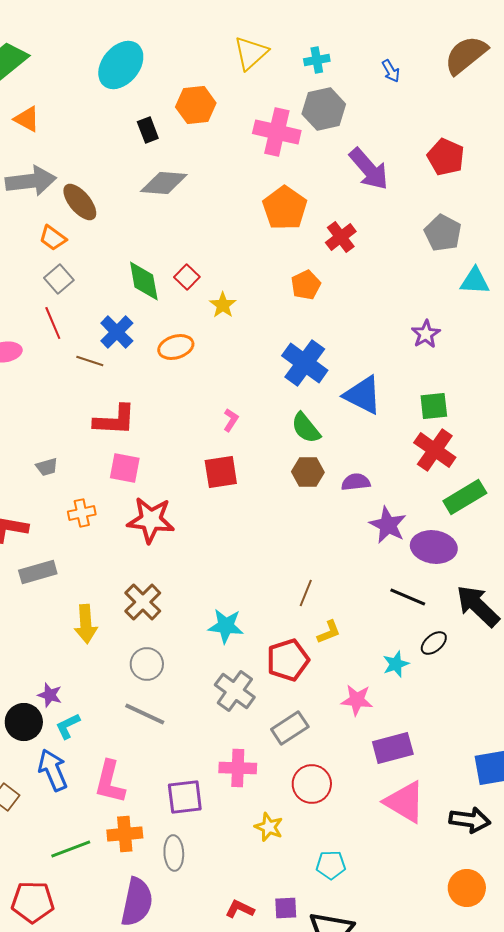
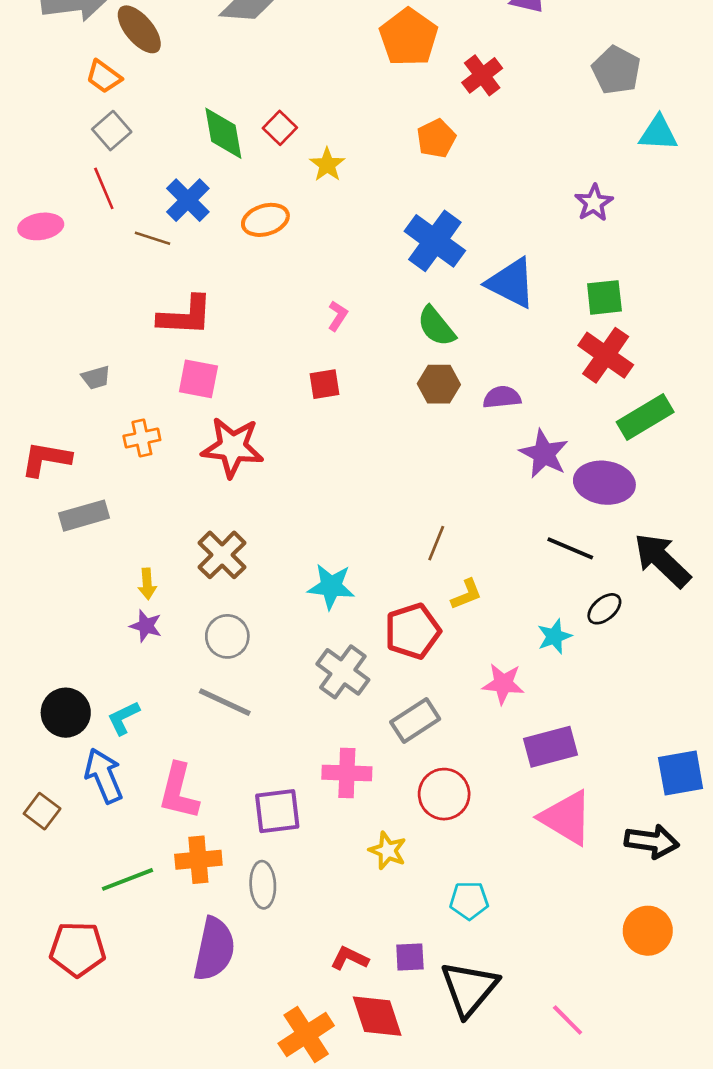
red square: (221, 472) -> (325, 384), size x0.7
yellow arrow: (86, 624) -> (147, 584), size x0.6
purple star: (50, 695) -> (146, 626), moved

